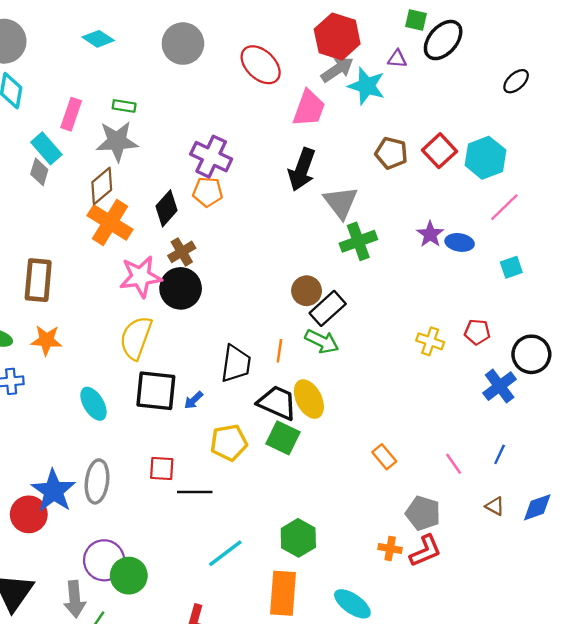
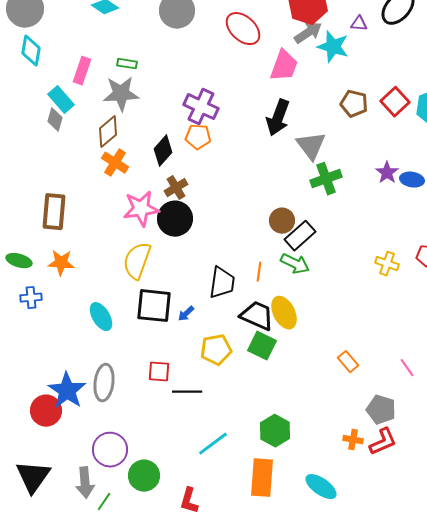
orange cross: (110, 222) -> (115, 163), size x0.7
green circle: (129, 576) -> (144, 476), moved

